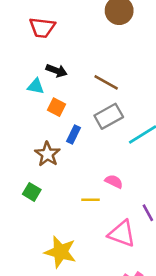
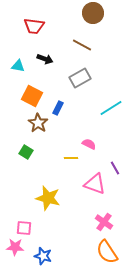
brown line: (106, 82) -> (82, 45), moved
cyan triangle: (36, 86) -> (18, 66), moved
orange square: (57, 107) -> (32, 96), moved, size x1.5
gray rectangle: (109, 116) -> (80, 78), moved

